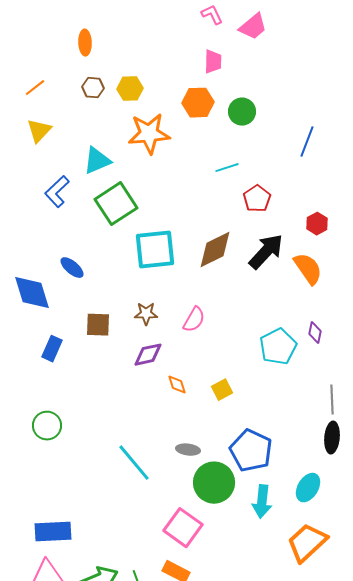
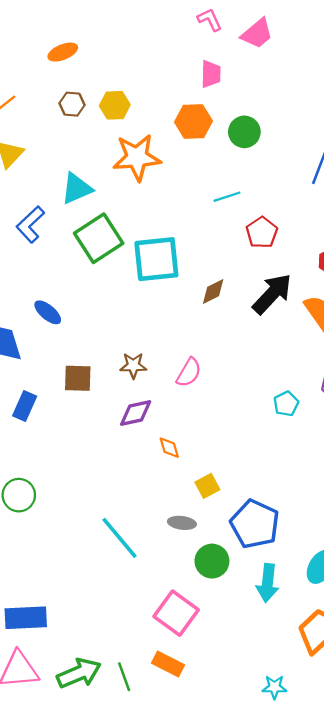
orange ellipse: (85, 43) -> (63, 52), turned 70
cyan square: (155, 250) -> (156, 259), moved
brown diamond: (215, 250) -> (213, 292), size x0.6
cyan pentagon: (278, 347) -> (286, 404), size x0.6
yellow square: (222, 390) -> (207, 486), moved
green circle: (214, 483) -> (212, 561), size x0.7

